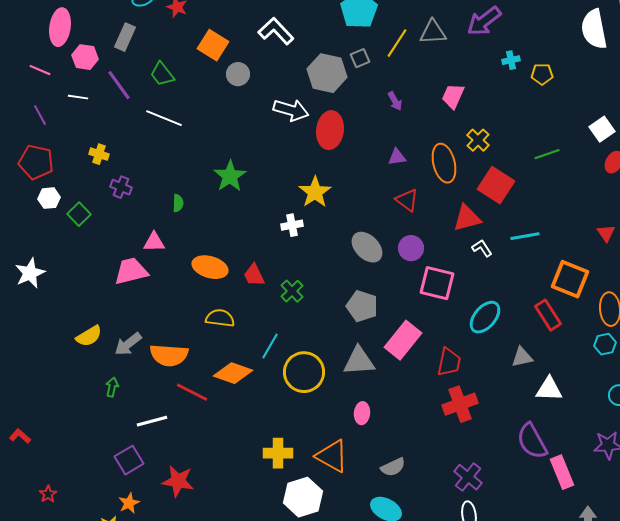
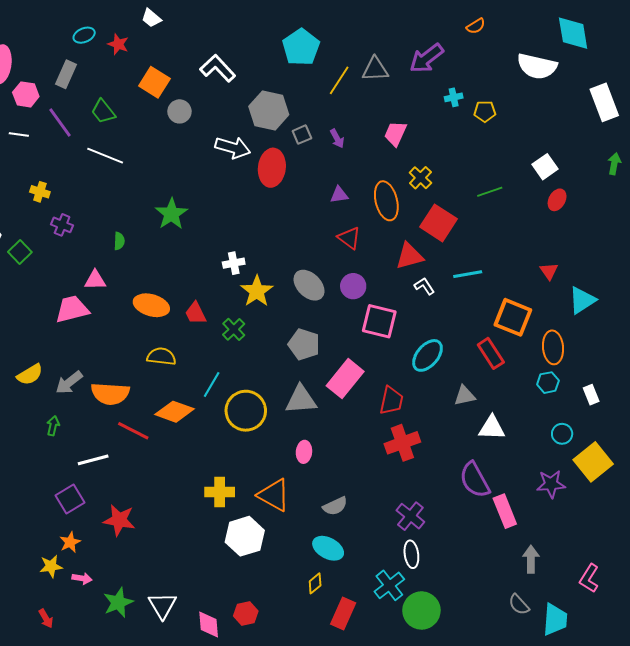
white semicircle: (594, 29) -> (537, 66), turned -66
gray square: (360, 58) -> (302, 135), moved
yellow star: (315, 192) -> (257, 291), moved

